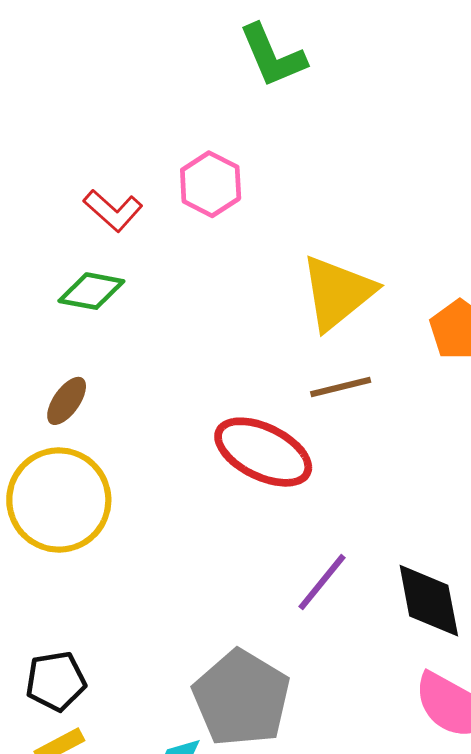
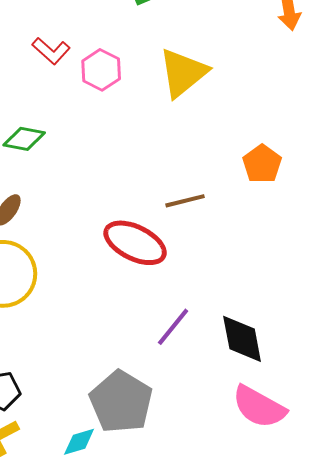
red L-shape: (113, 211) -> (51, 51), moved
yellow triangle: (337, 293) -> (183, 73), moved

